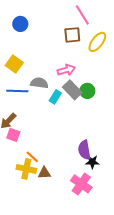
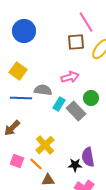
blue circle: (20, 24) -> (24, 31), size x1.5
gray rectangle: (72, 90) -> (76, 111), moved
pink square: (13, 135) -> (17, 161), moved
black star: (92, 162) -> (75, 165), moved
yellow cross: (26, 169) -> (45, 145), moved, turned 36

